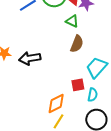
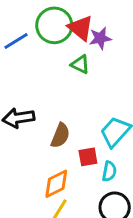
brown semicircle: (77, 44) -> (60, 135), moved

